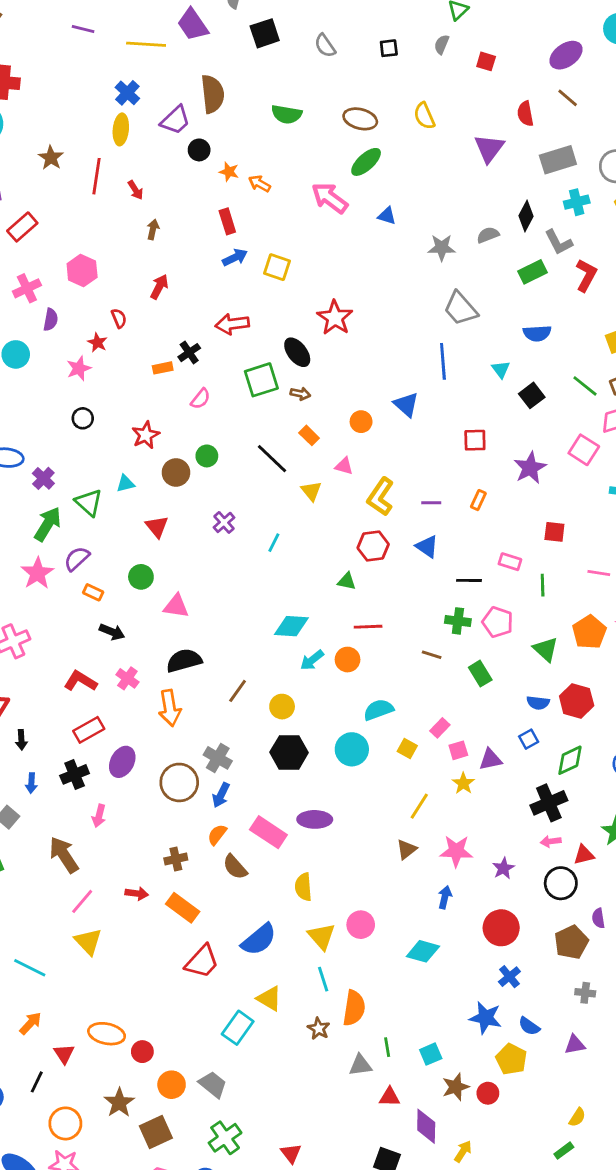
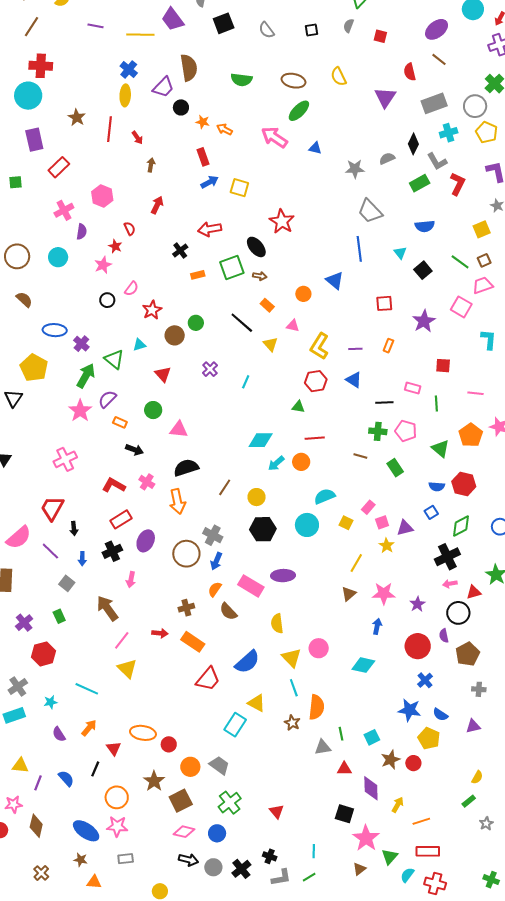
orange rectangle: (163, 368) -> (198, 275), moved
pink semicircle: (200, 399) -> (131, 289), moved
purple semicircle: (598, 918) -> (444, 636), moved

